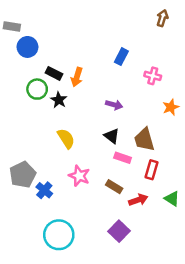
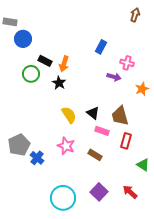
black star: (59, 100) -> (59, 83), moved
purple arrow: (114, 105) -> (114, 77), moved
yellow semicircle: (66, 138) -> (69, 115), moved
red arrow: (138, 200) -> (130, 192), moved, turned -119
cyan circle: (59, 235) -> (63, 198), moved

